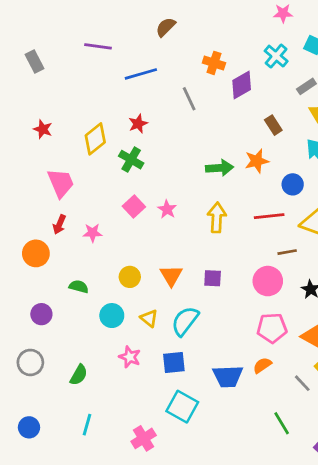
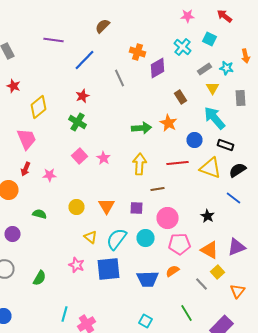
blue line: (141, 74) -> (84, 60), turned -30
red star: (43, 129) -> (14, 86), moved
yellow diamond: (95, 139) -> (38, 107), moved
orange star: (257, 161) -> (168, 123), turned -30
brown line: (287, 252) -> (158, 189), moved
pink circle: (268, 281) -> (168, 218), moved
cyan circle: (112, 316) -> (146, 238), moved
blue square: (174, 362) -> (108, 269), size x1.4
cyan square: (182, 407) -> (146, 321), moved, size x0.6
cyan line: (87, 425) -> (64, 314), moved

